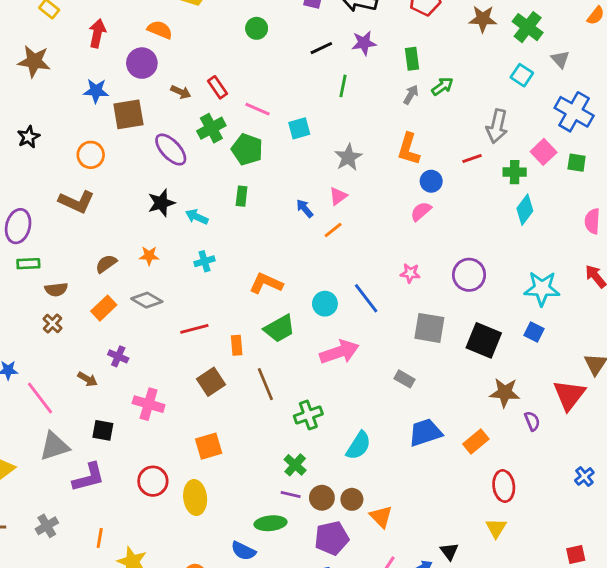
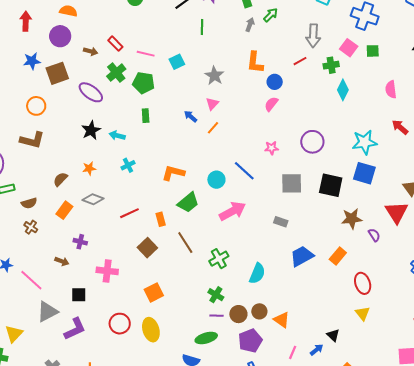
blue square: (534, 332) -> (364, 173), size x1.6

